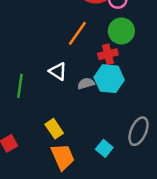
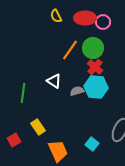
green circle: (121, 31) -> (93, 48), moved
red cross: (108, 54) -> (95, 67), turned -35
yellow rectangle: (54, 129) -> (38, 127), moved

